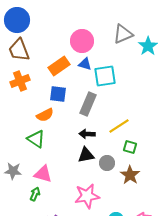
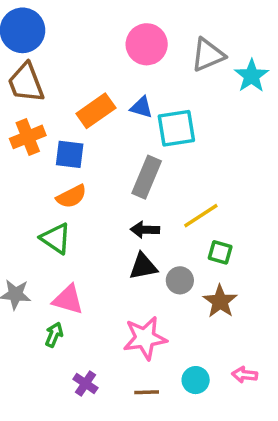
pink circle: (82, 41) -> (147, 44), moved
blue square: (58, 94) -> (70, 154), moved

